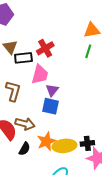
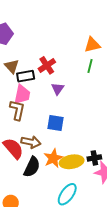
pink trapezoid: (40, 74) -> (22, 95), moved
purple triangle: (52, 90) -> (58, 89), moved
black semicircle: (25, 149) -> (32, 167), size x1.5

